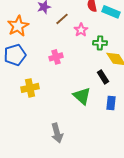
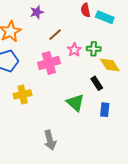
brown line: (62, 19) -> (55, 35), moved
pink star: (81, 30) -> (74, 50), moved
pink cross: (56, 57) -> (49, 63), size x1.5

